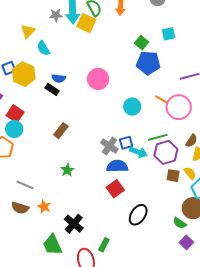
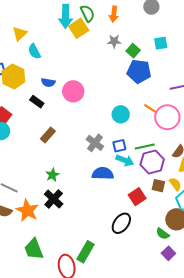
gray star: (56, 15) -> (114, 41), moved
yellow square: (86, 23) -> (79, 28), turned 30
pink circle: (98, 79) -> (73, 91), moved
black rectangle: (52, 89) -> (37, 102), moved
blue square: (126, 143) -> (119, 146), moved
gray cross: (109, 146) -> (95, 143), moved
red square: (115, 189) -> (137, 197), moved
orange star: (44, 207) -> (27, 210), size x1.6
black cross: (74, 224) -> (54, 199), moved
green rectangle: (104, 245) -> (86, 252), size x1.5

